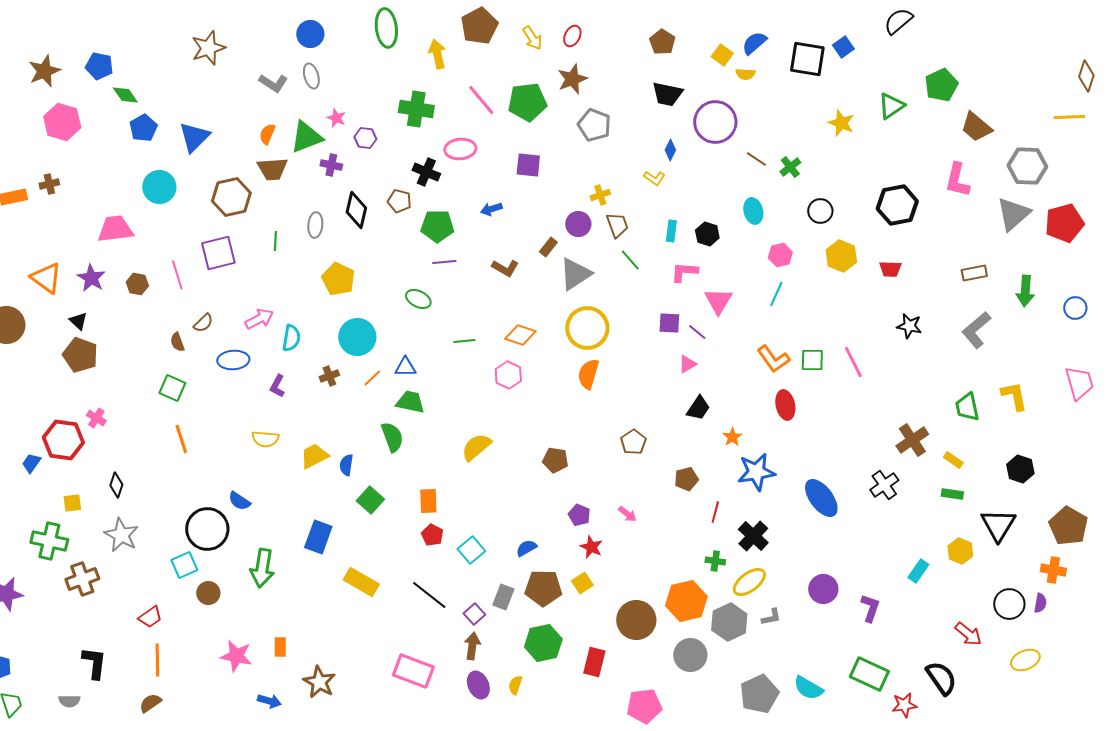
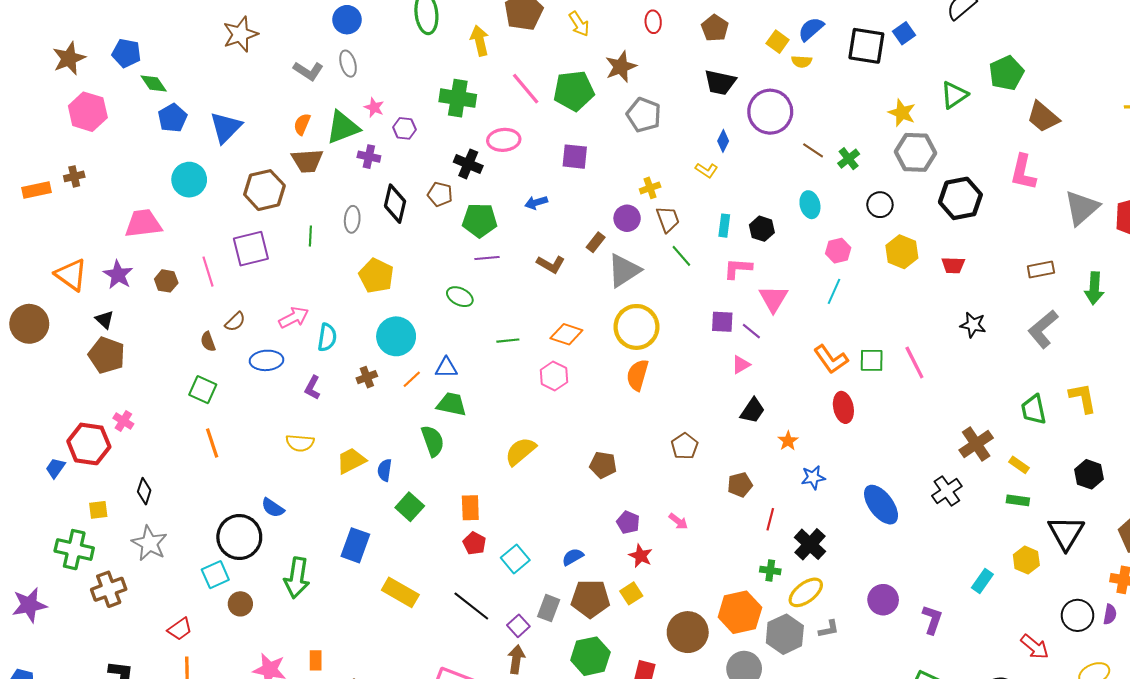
red ellipse: (572, 36) -> (653, 22), moved, turned -30
gray hexagon: (1027, 166) -> (916, 152), moved
blue star: (756, 472) -> (813, 477), size x0.6

